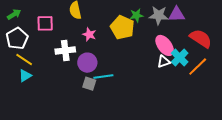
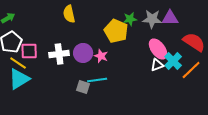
pink square: (45, 23) -> (29, 51), moved
pink star: (89, 34) -> (101, 56), moved
purple circle: (87, 63) -> (83, 53), moved
cyan triangle: (25, 76) -> (19, 79), size x1.6

